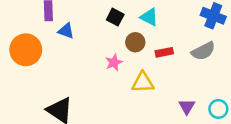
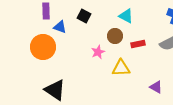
black square: (115, 17) -> (84, 16), moved
orange circle: (26, 50) -> (43, 47), moved
purple triangle: (187, 106) -> (156, 87), turned -32

